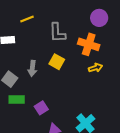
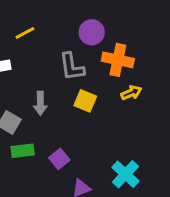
purple circle: (99, 18) -> (92, 32), moved
gray L-shape: (57, 33) -> (72, 67), moved
yellow square: (57, 62) -> (85, 101), moved

